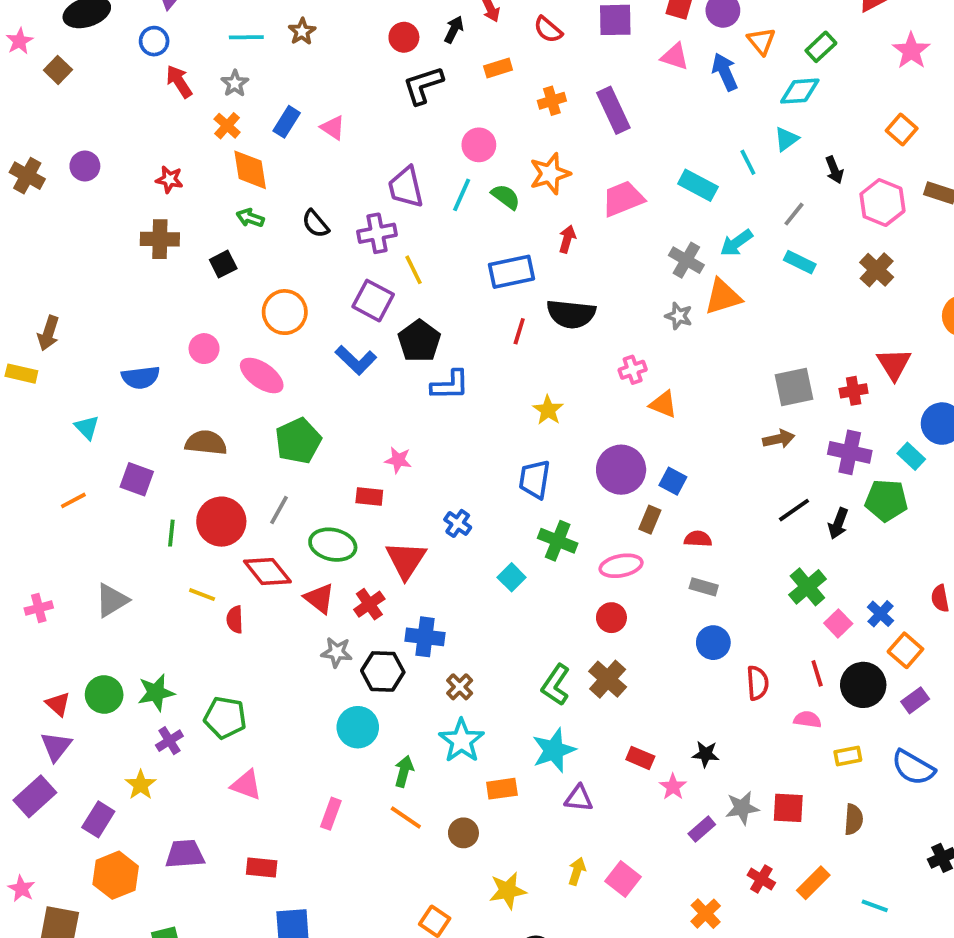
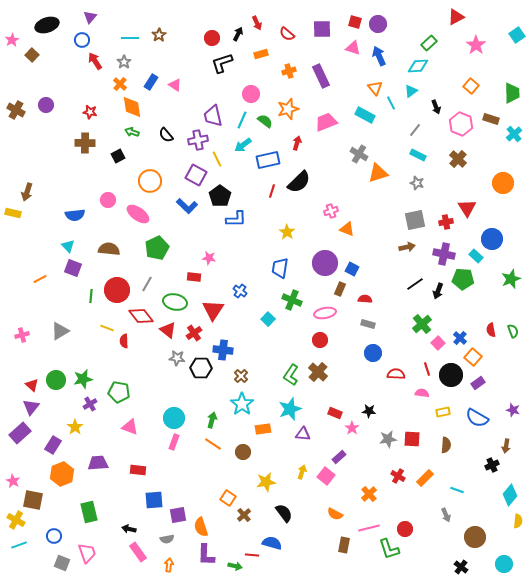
orange triangle: (761, 41) -> (375, 88), moved
cyan arrow: (736, 243) -> (243, 145), moved
black semicircle: (571, 314) -> (299, 182), turned -50
gray star: (679, 316) -> (417, 183), moved
cyan triangle: (87, 427) -> (68, 246), moved
red semicircle: (758, 683) -> (396, 374), turned -84
cyan circle: (358, 727) -> (174, 418), moved
purple rectangle: (702, 829) -> (339, 457), moved

